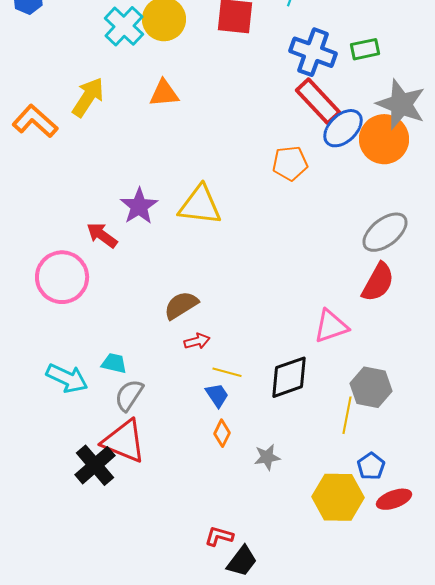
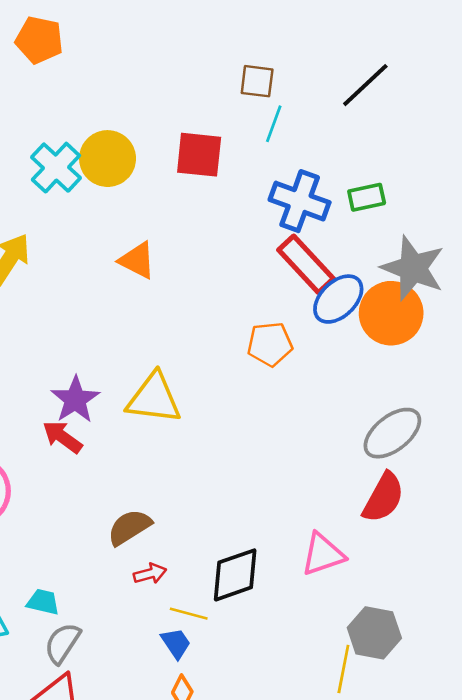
orange triangle: (164, 93) -> (137, 260), moved, turned 32
red arrow: (102, 235) -> (62, 437), moved
black diamond: (289, 377) -> (235, 575), moved

